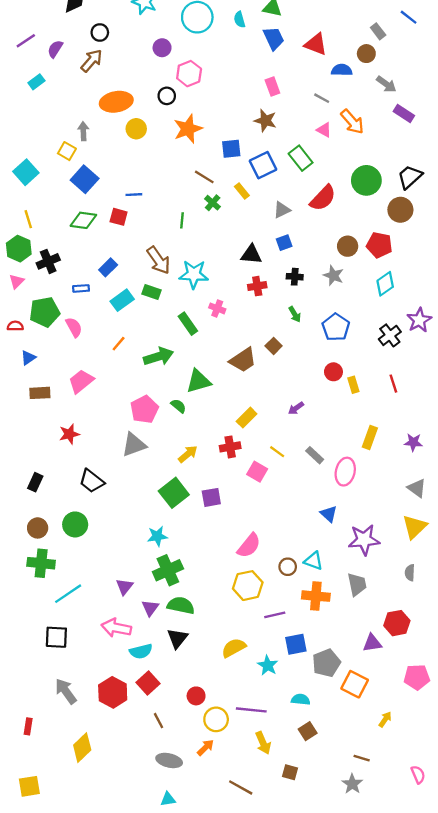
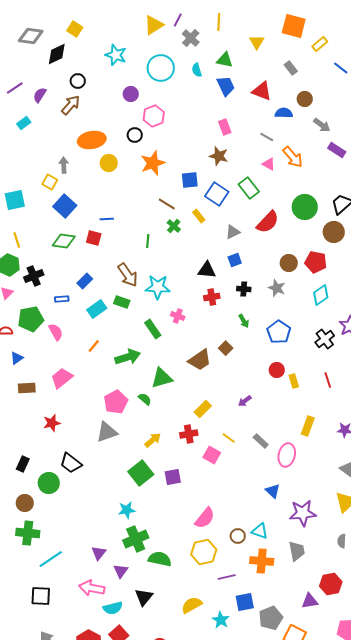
gray rectangle: (378, 31) -> (291, 68), moved
blue square: (263, 165) -> (217, 194), turned -30
cyan square: (26, 172) -> (15, 200), turned 30
green circle: (75, 524) -> (49, 483), moved
green semicircle: (181, 605) -> (160, 559), moved

